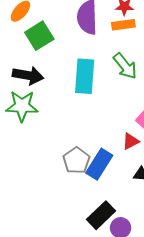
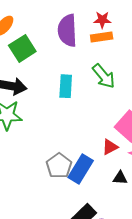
cyan rectangle: (85, 76) -> (66, 86), size x0.7

